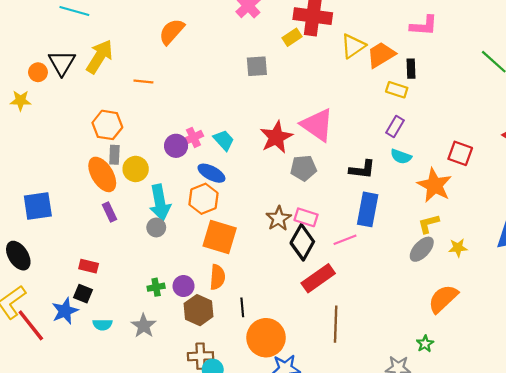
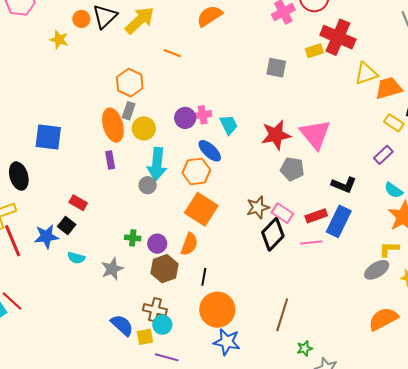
cyan semicircle: (401, 156) -> (394, 190), moved
red rectangle: (318, 278) -> (316, 216), moved, size x0.7
green star: (425, 344) -> (305, 348), moved

